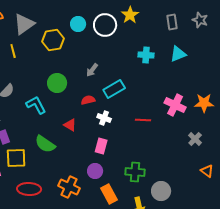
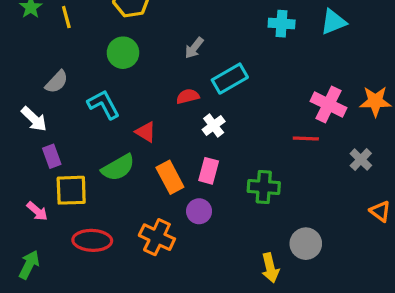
green circle: (57, 83) -> (123, 53), moved
white cross: (104, 118) -> (214, 125), turned 32
red line: (143, 120) -> (306, 138), moved
red triangle: (70, 125) -> (146, 132), moved
green semicircle: (45, 144) -> (118, 168), turned -65
green cross: (135, 172) -> (264, 187), moved
orange rectangle: (109, 194) -> (170, 177), moved

